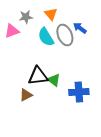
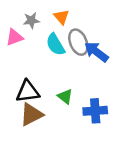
blue arrow: (80, 28) -> (96, 52), moved, size x1.5
black triangle: (38, 76) -> (28, 92), moved
brown triangle: (26, 95) -> (31, 114), size x1.5

